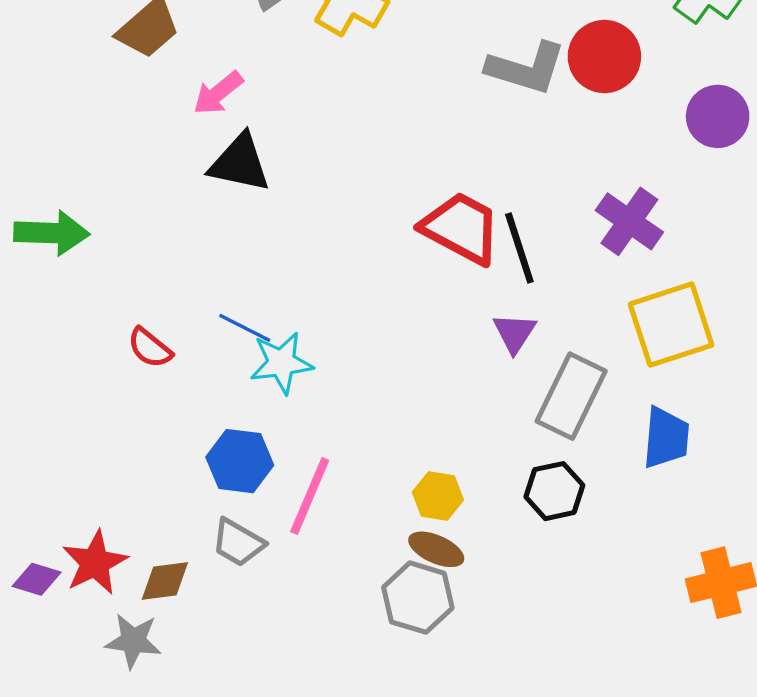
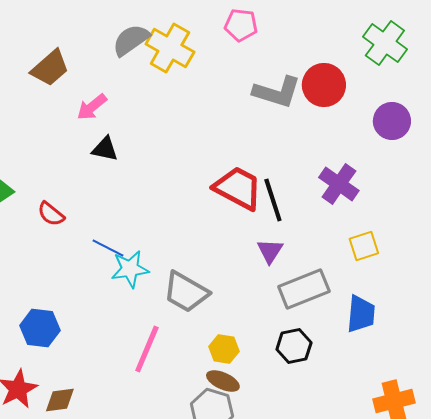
black triangle: (240, 163) -> (105, 149), size x0.7
yellow square: (671, 325) -> (364, 246), size x0.6
red semicircle: (150, 348) -> (51, 214), moved
gray rectangle: (571, 396) -> (304, 289), turned 42
blue hexagon: (240, 461) -> (40, 328), moved
gray trapezoid: (238, 543) -> (186, 292), moved, size x1.4

